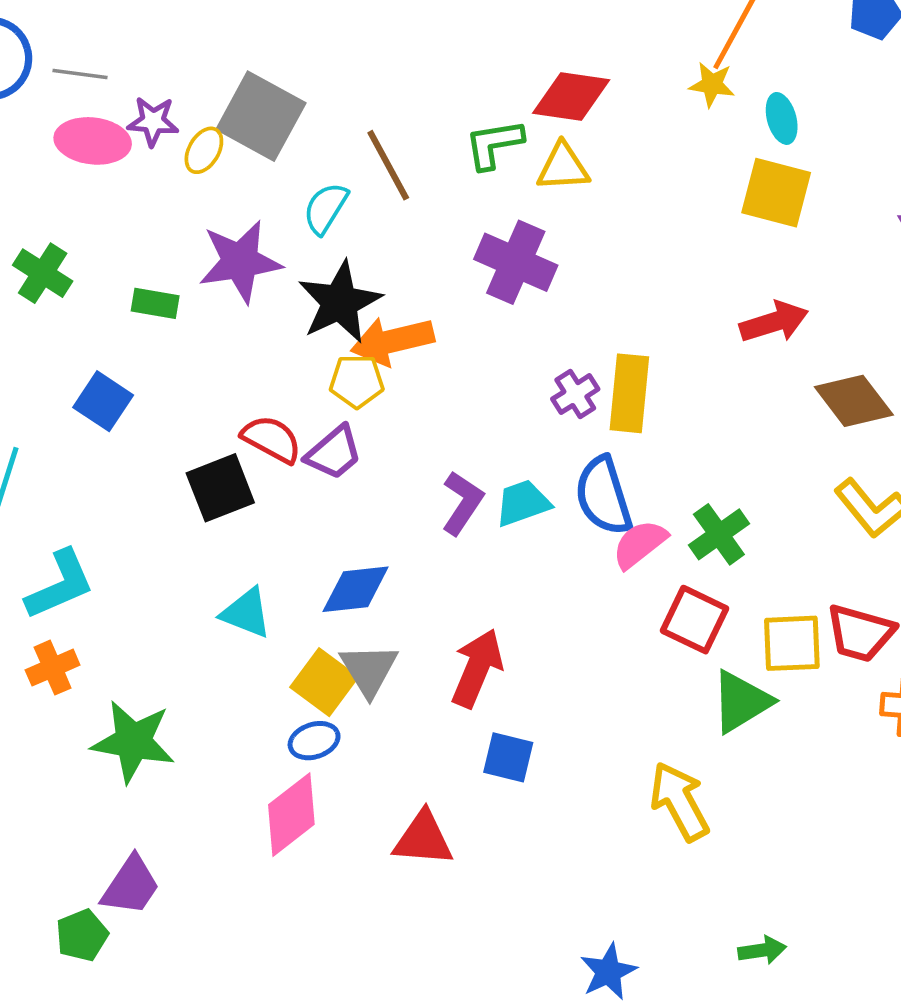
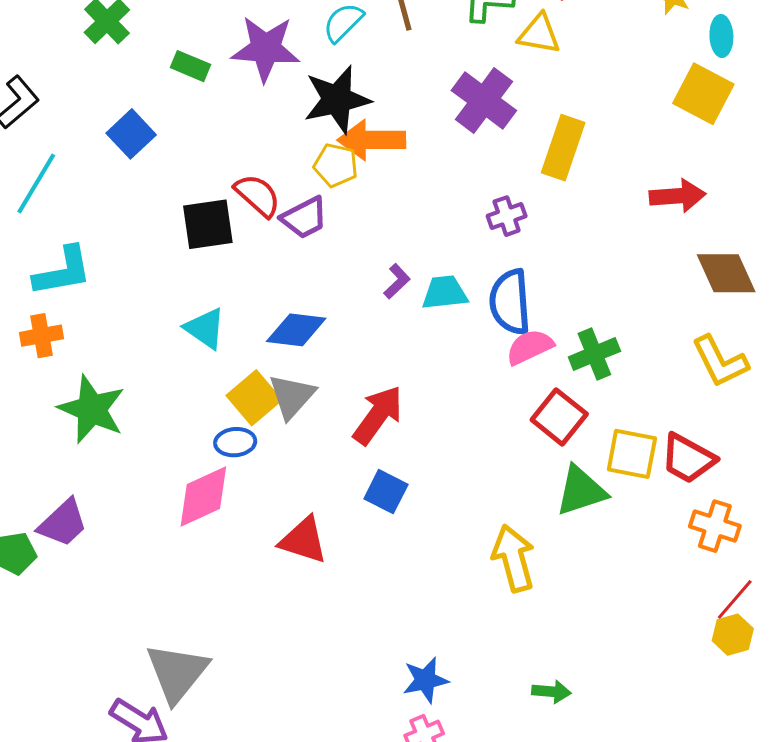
yellow rectangle: (629, 393) -> (563, 148), moved
purple L-shape: (462, 503) -> (397, 281), size x0.7

